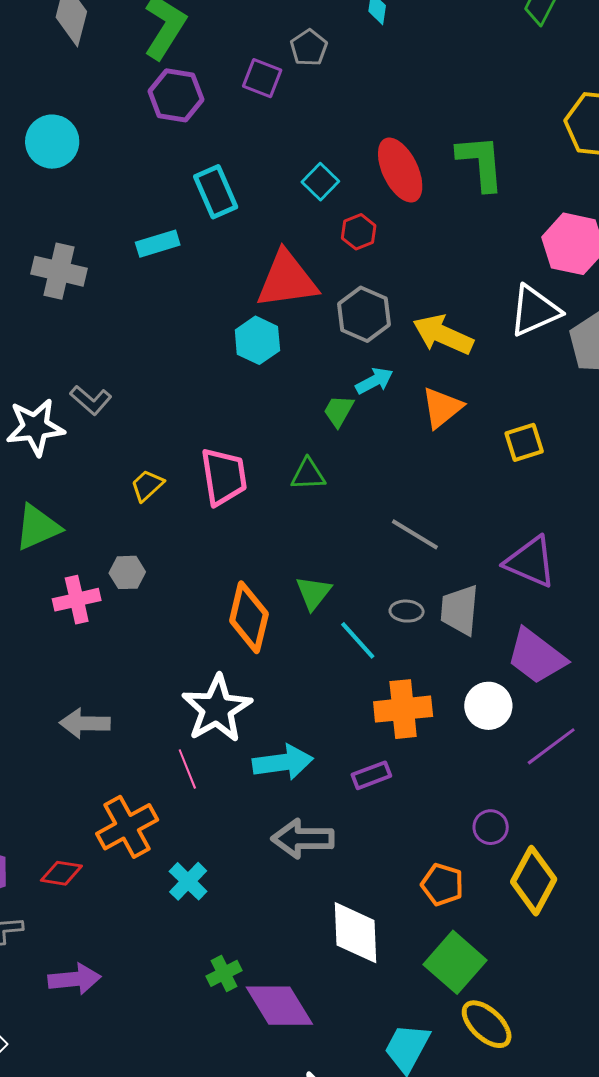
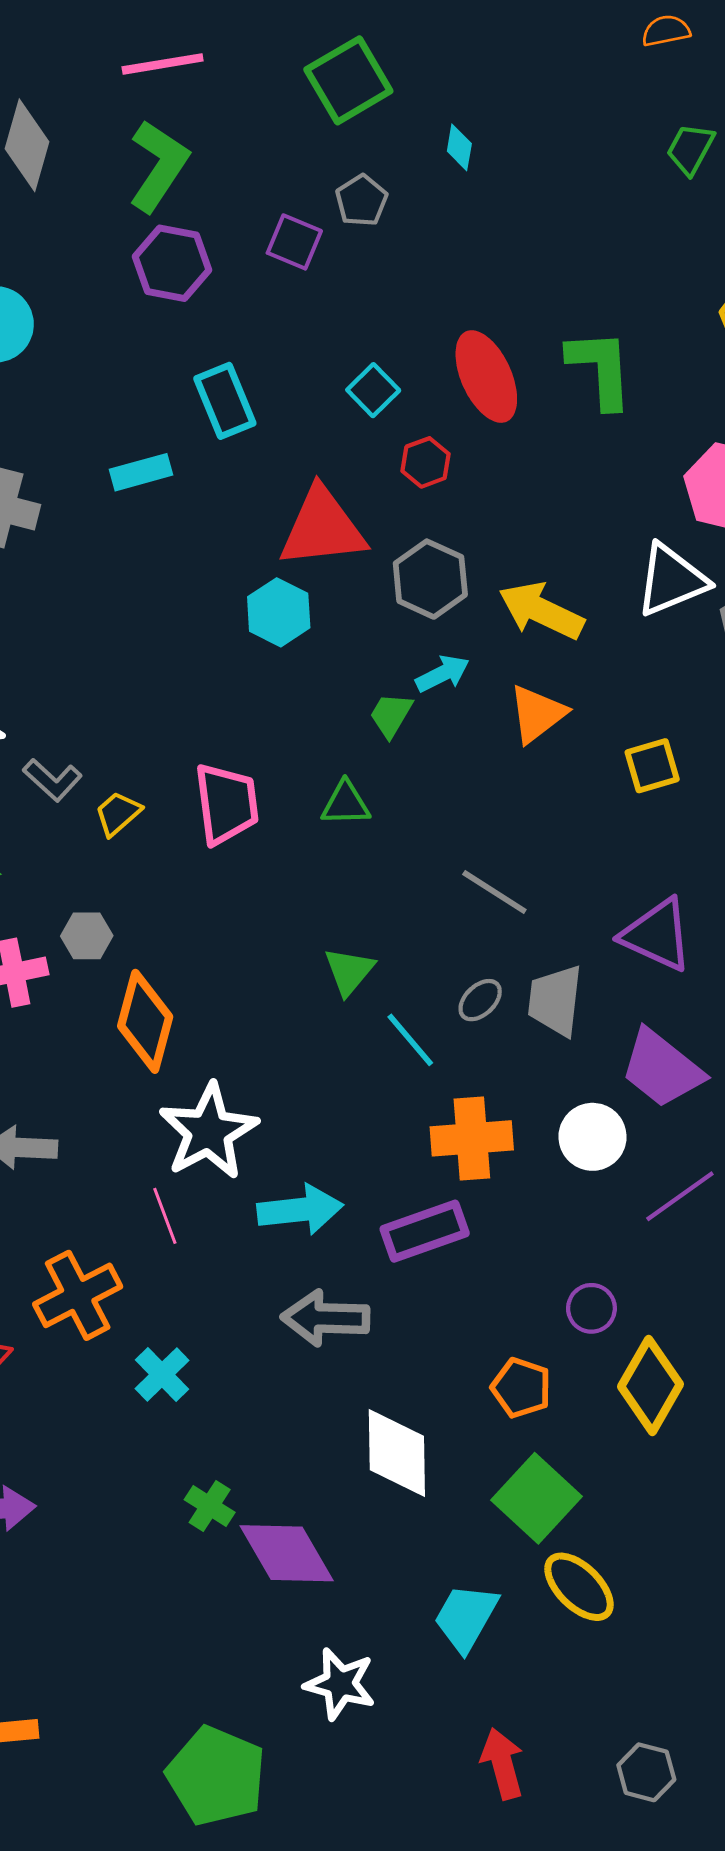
gray L-shape: (91, 400) -> (52, 780), moved
gray ellipse: (407, 611) -> (480, 1000), turned -48
orange diamond: (249, 617) -> (145, 1021), moved
purple rectangle: (371, 775) -> (425, 1231), size x1.5
green cross: (224, 973) -> (210, 1506), turned -32

